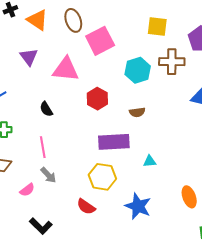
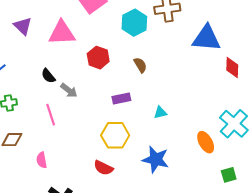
brown semicircle: (137, 112) -> (140, 65), turned -105
purple rectangle: (114, 142) -> (121, 98), size x0.6
gray arrow: (48, 175) -> (69, 90), moved
pink semicircle: (27, 190) -> (42, 160), turned 126

